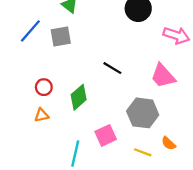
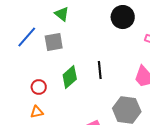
black line: (112, 68) -> (100, 70), turned 54
green diamond: (79, 97) -> (70, 77), moved

